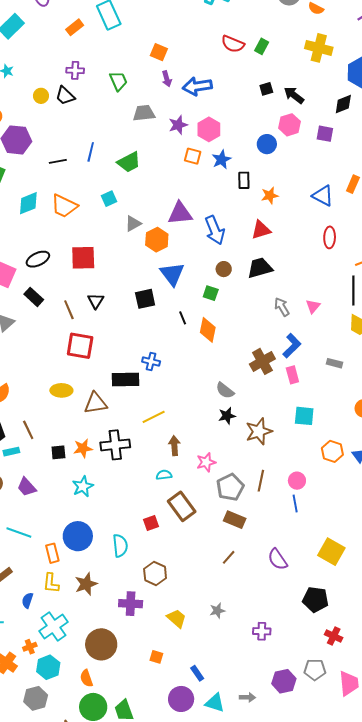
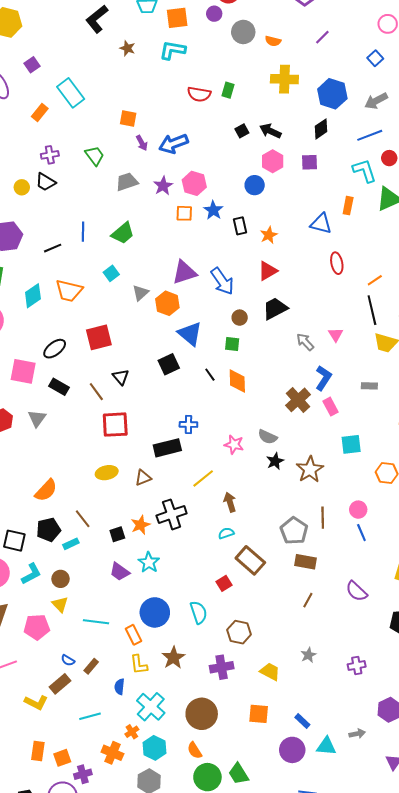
brown triangle: (96, 403) -> (143, 478), size x0.7
pink star: (206, 462) -> (234, 445), moved, turned -30
purple trapezoid: (27, 487) -> (120, 572), moved
orange square: (156, 657) -> (259, 714), size x1.5

